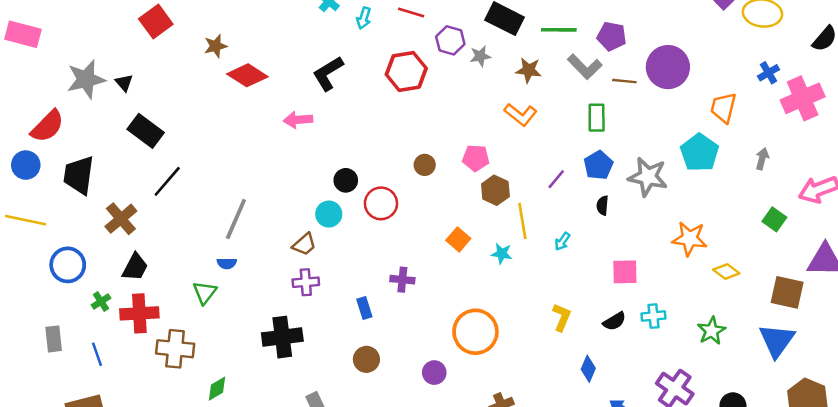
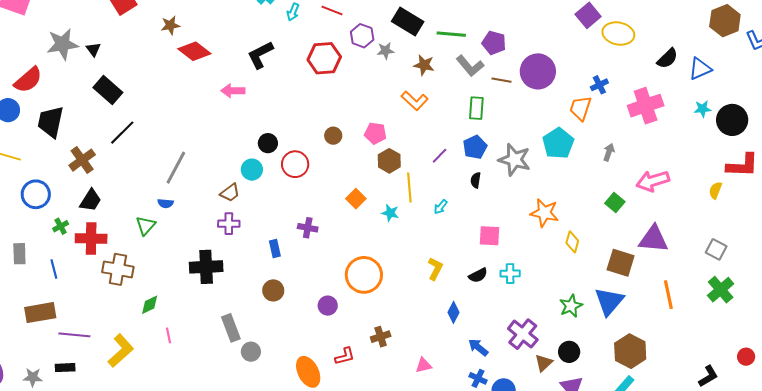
blue cross: (769, 73) -> (599, 85), moved
yellow diamond: (726, 271) -> (572, 242), turned 65
green star: (712, 331) -> (571, 306), moved

